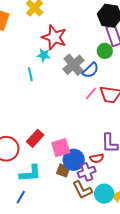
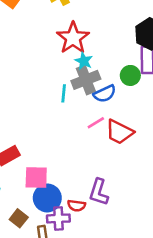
cyan star: (44, 55) -> (84, 61), moved
cyan line: (30, 74) -> (64, 93), moved
brown square: (63, 170) -> (19, 218), moved

